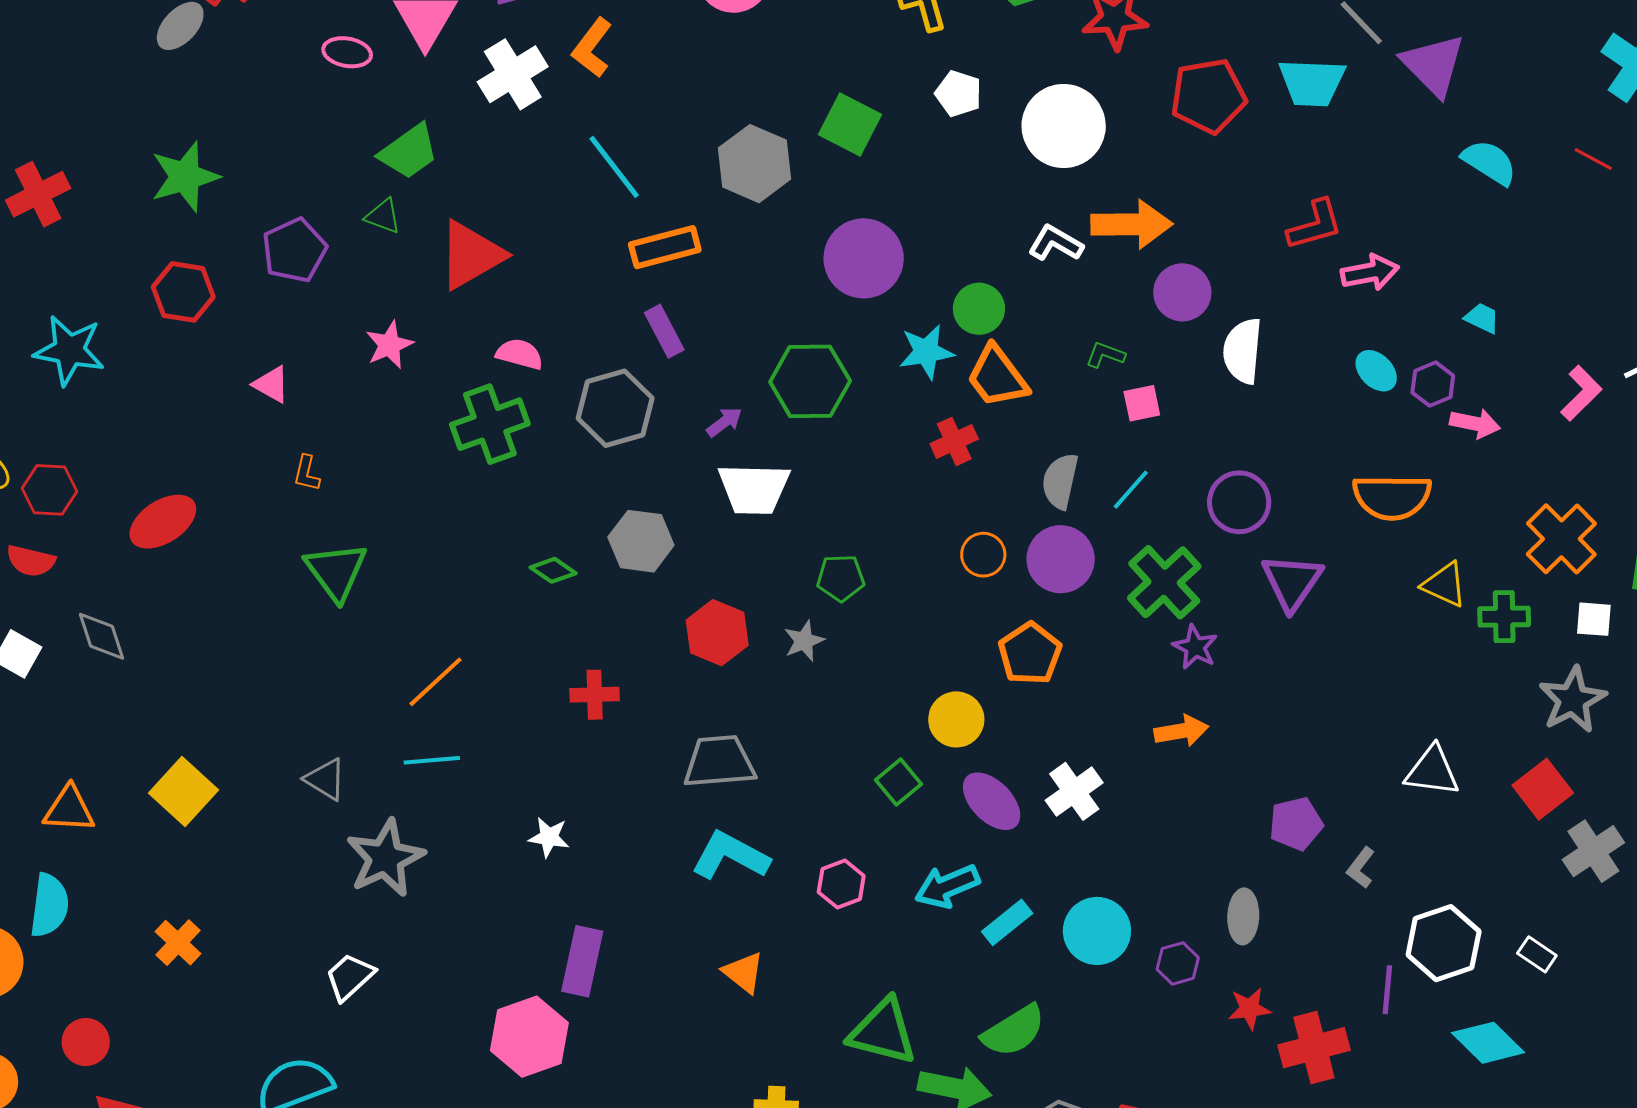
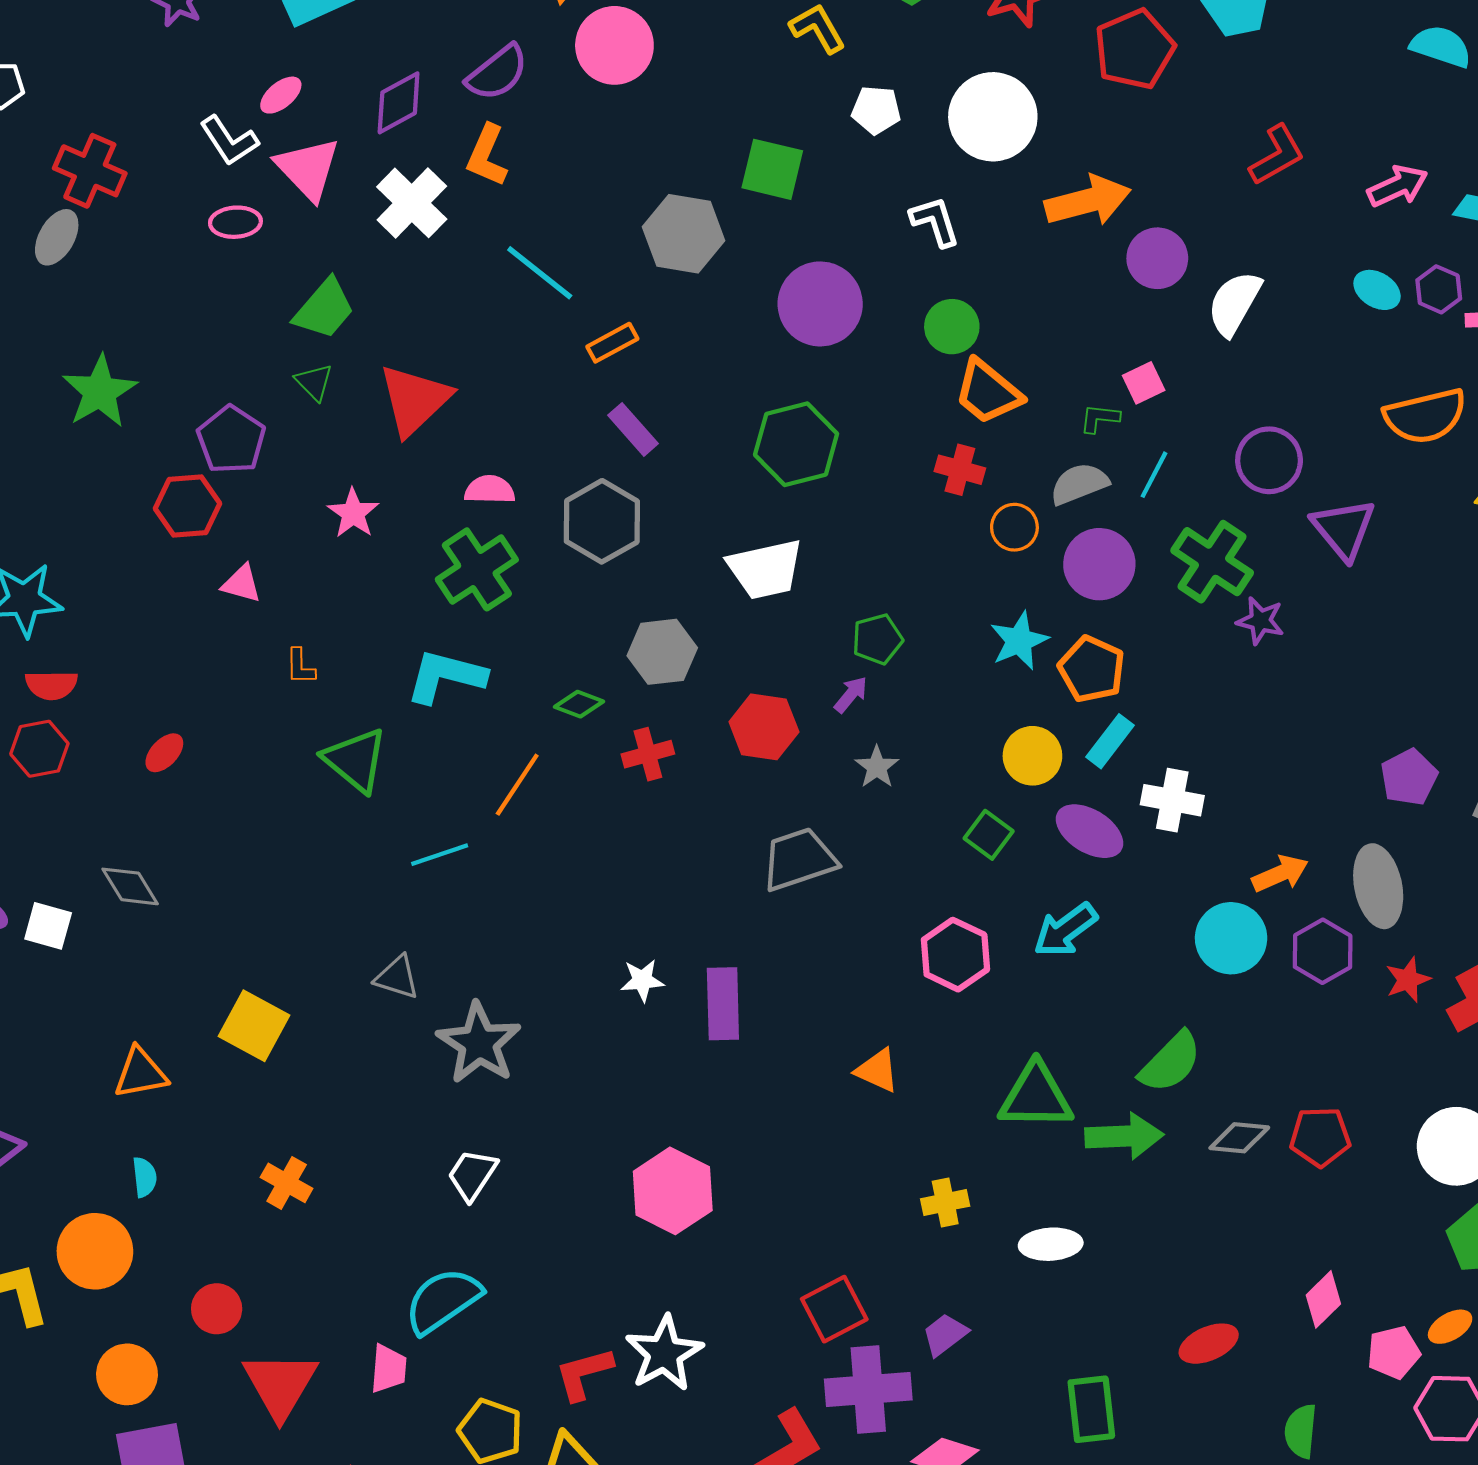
green triangle: (383, 216) -> (314, 382), turned 39
white L-shape: (1056, 243) -> (935, 221), moved, turned 56
orange rectangle: (665, 247) -> (612, 343), size x0.7
pink arrow: (1370, 272) -> (1398, 186), moved
red hexagon: (183, 292) -> (188, 506), moved
white semicircle: (1243, 351) -> (1234, 303), turned 38
cyan star: (926, 352) -> (1019, 641), moved
green L-shape: (1105, 355) -> (1100, 418), moved
purple arrow: (724, 422) -> (851, 694), moved
red cross: (954, 441) -> (960, 470), turned -36
gray semicircle: (1060, 481) -> (1079, 484), turned 70
red ellipse: (163, 522) -> (164, 753), size x0.6
orange circle: (983, 555) -> (1014, 527), moved
red semicircle: (31, 561) -> (51, 685), moved
gray star: (804, 641) -> (877, 767), moved
orange line: (436, 682) -> (517, 785), moved
red cross: (595, 695) -> (648, 754), moved
orange arrow: (1181, 731) -> (1280, 874), moved
cyan line: (432, 760) -> (440, 855), moved
white cross: (1074, 791) -> (1172, 800), turned -30
cyan L-shape: (730, 856) -> (446, 676), moved
pink hexagon: (841, 884) -> (955, 955), size x1.4
cyan semicircle: (49, 905) -> (144, 1177), size x0.6
gray ellipse: (1243, 916) -> (1378, 886), size x1.4
cyan rectangle: (1007, 922) -> (1110, 741), moved
purple rectangle: (582, 961) -> (723, 1004), moved
purple hexagon: (1178, 963) -> (1323, 951), size x1.4

